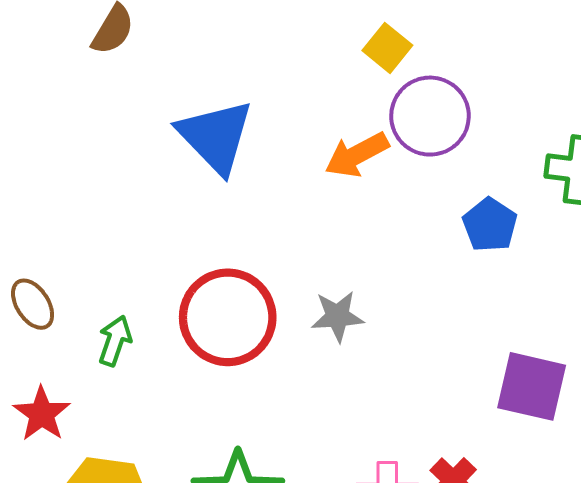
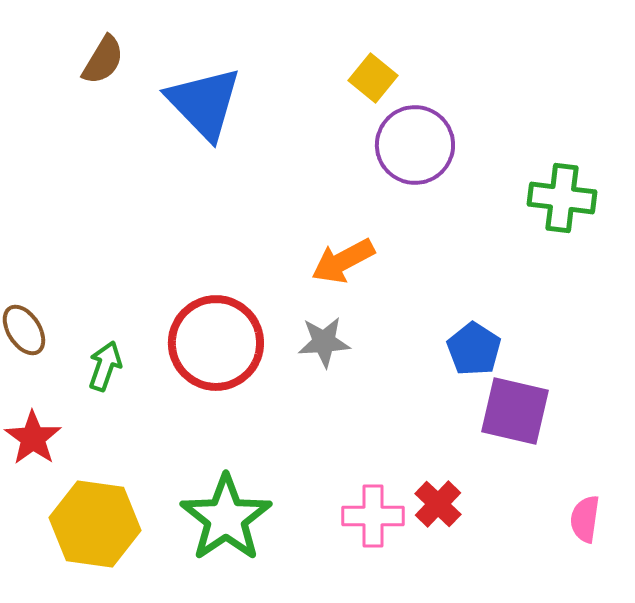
blue triangle: (216, 136) -> (204, 103), moved
orange arrow: (357, 155) -> (343, 261), moved
blue pentagon: (490, 225) -> (474, 349), moved

